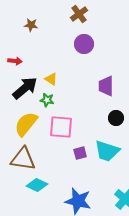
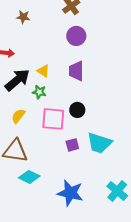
purple trapezoid: (106, 86) -> (76, 71), moved
black circle: (116, 118) -> (77, 110), moved
yellow semicircle: (26, 124) -> (18, 116), size x0.6

